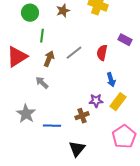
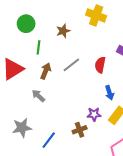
brown star: (63, 11) -> (63, 31), moved
gray star: (26, 114) -> (22, 128), turned 30
blue line: (52, 126) -> (49, 140), turned -54

